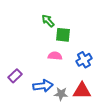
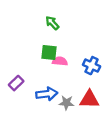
green square: (63, 35) -> (49, 52), moved
blue cross: (84, 60) -> (92, 66), turned -35

